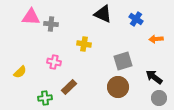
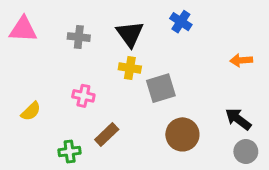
black triangle: (103, 14) -> (130, 34), moved, turned 30
pink triangle: (31, 17) -> (23, 29), moved
blue cross: (136, 19) -> (181, 22), moved
gray square: (123, 61) -> (161, 88), moved

